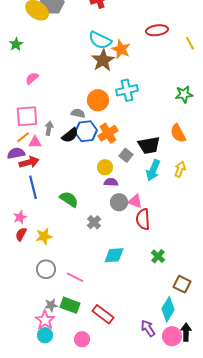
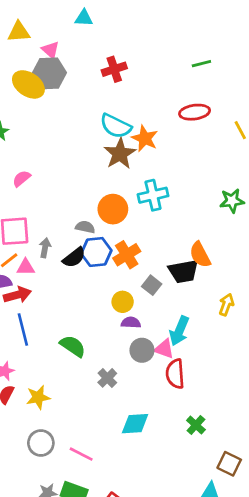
orange semicircle: (178, 133) -> (200, 255), moved
cyan arrow: (153, 170) -> (179, 331), moved

